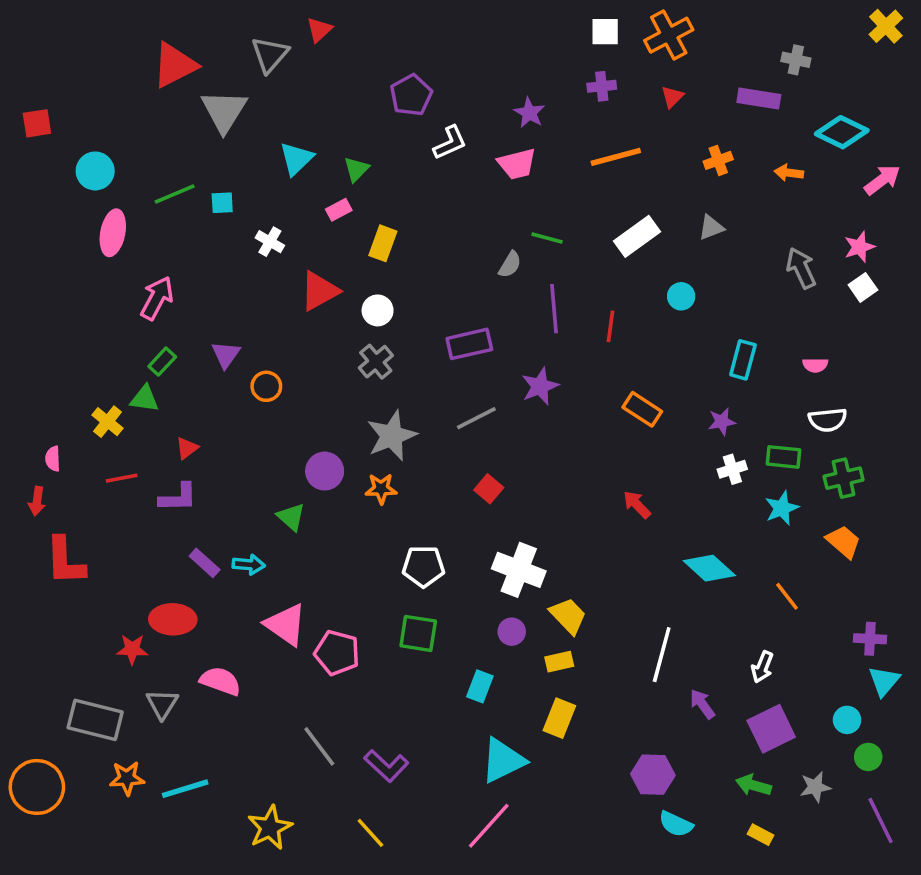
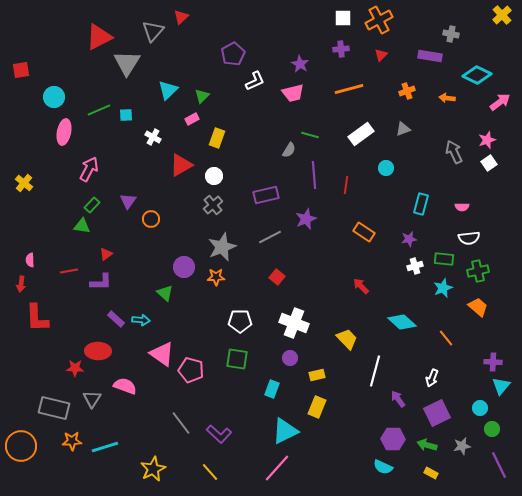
yellow cross: (108, 422) -> (24, 183), moved
yellow trapezoid: (568, 616) -> (347, 339), moved
purple hexagon: (653, 775) -> (393, 439), moved

